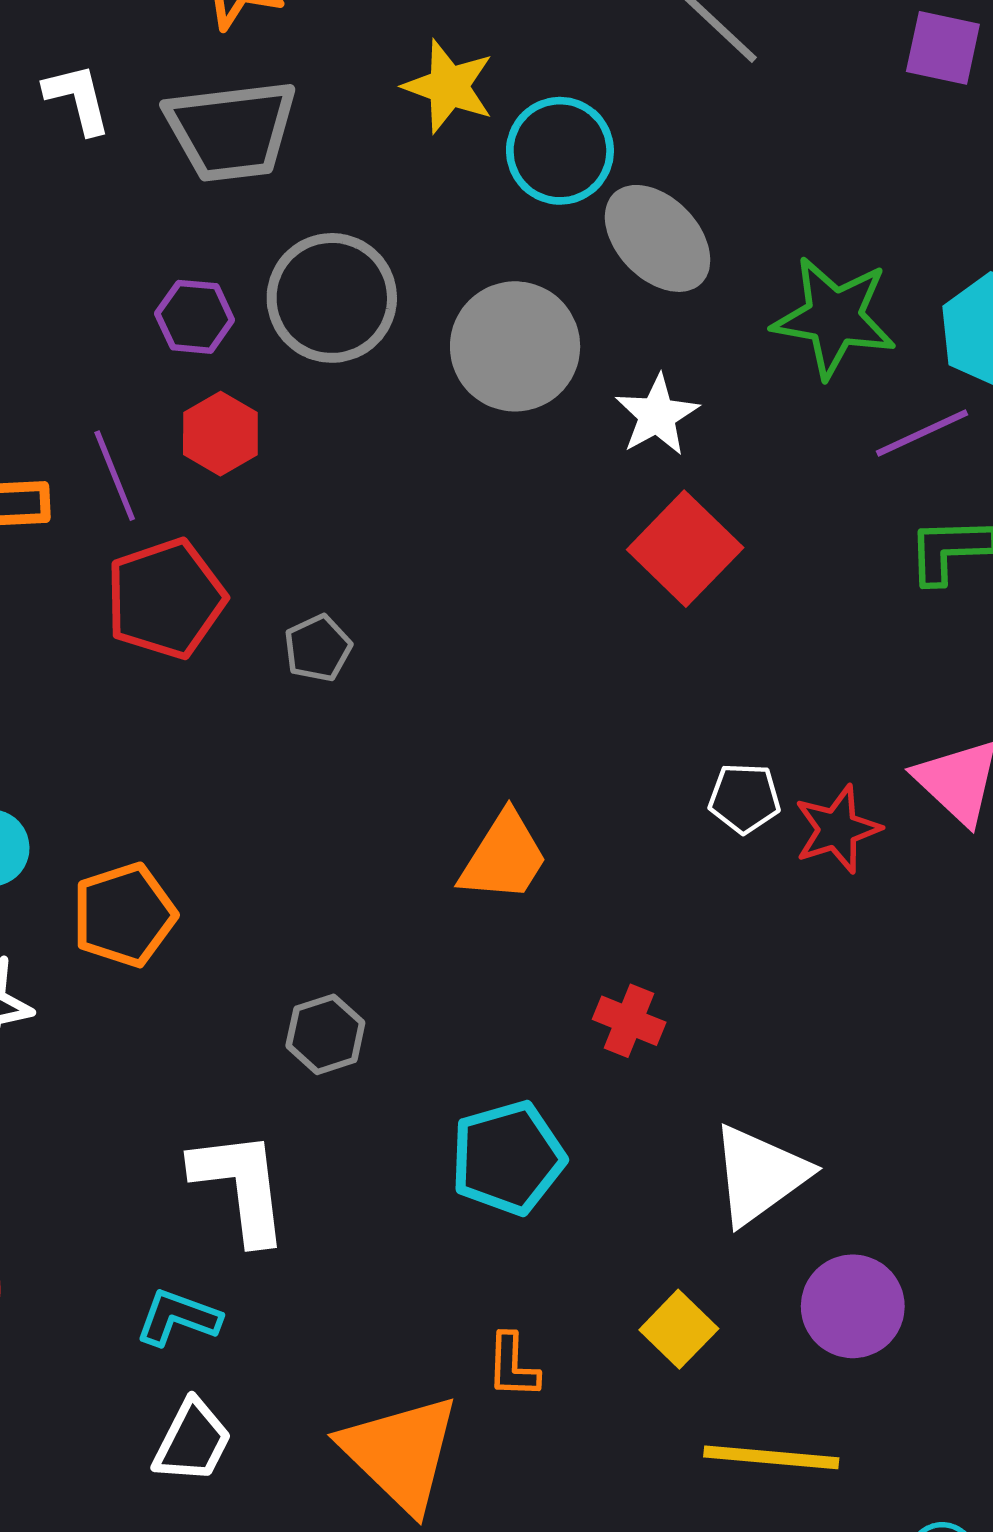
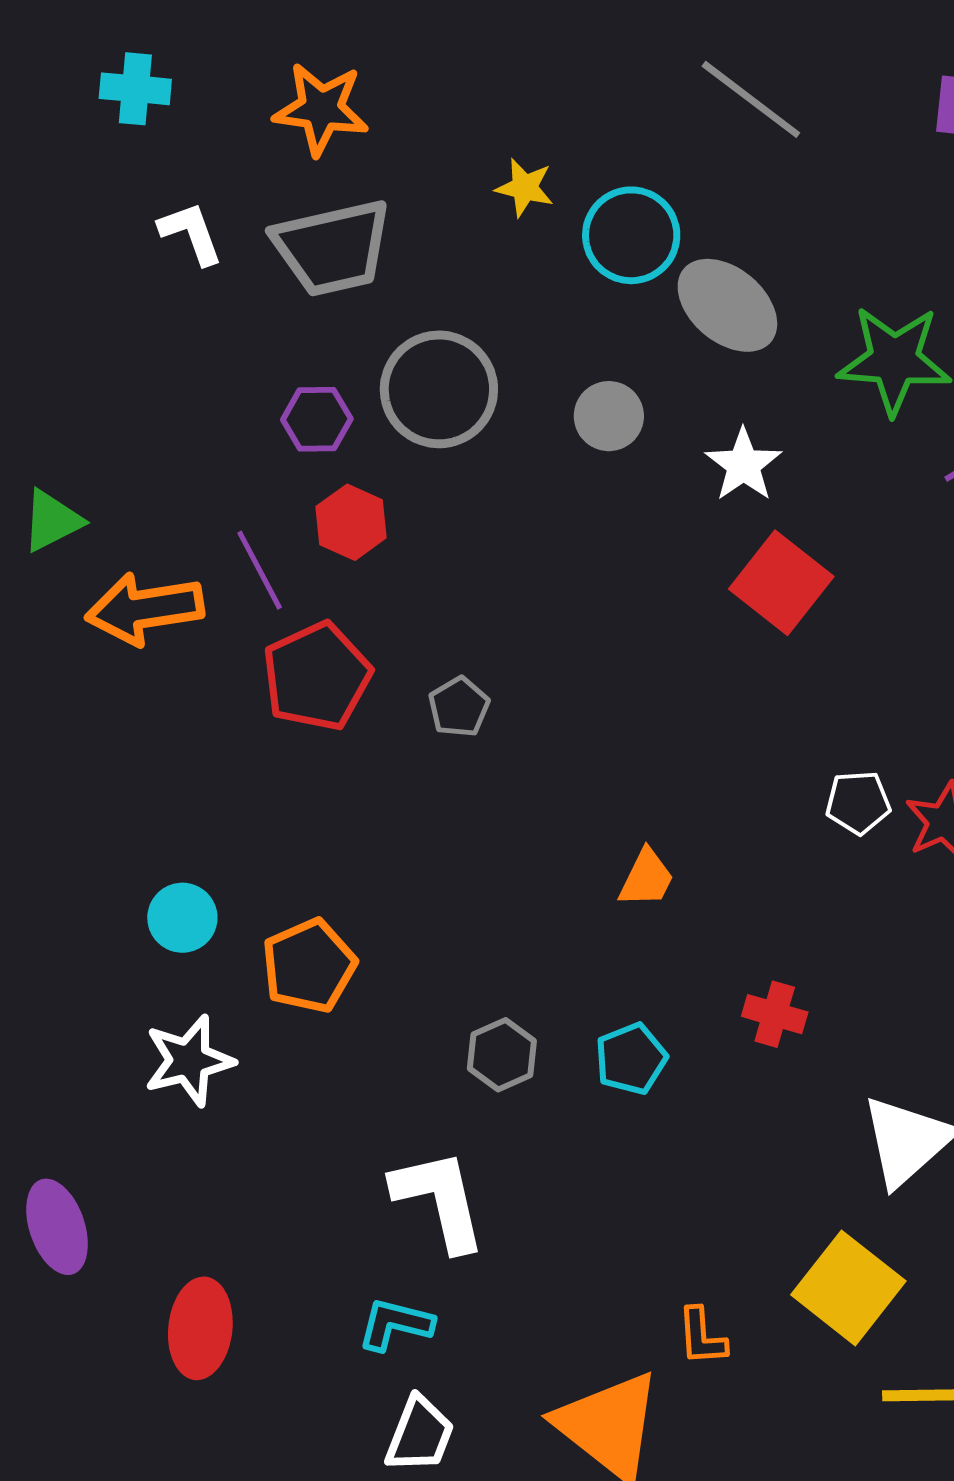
yellow star: (449, 86) -> (525, 188), size x0.7
gray circle: (515, 346) -> (609, 416), size x0.6
orange trapezoid: (504, 857) -> (646, 878), size x0.7
cyan pentagon: (508, 1158) -> (631, 1059), moved, size x0.7
yellow square: (679, 1329) -> (848, 1288), size x1.6

